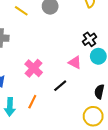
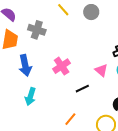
orange line: (32, 102) -> (70, 119), moved

